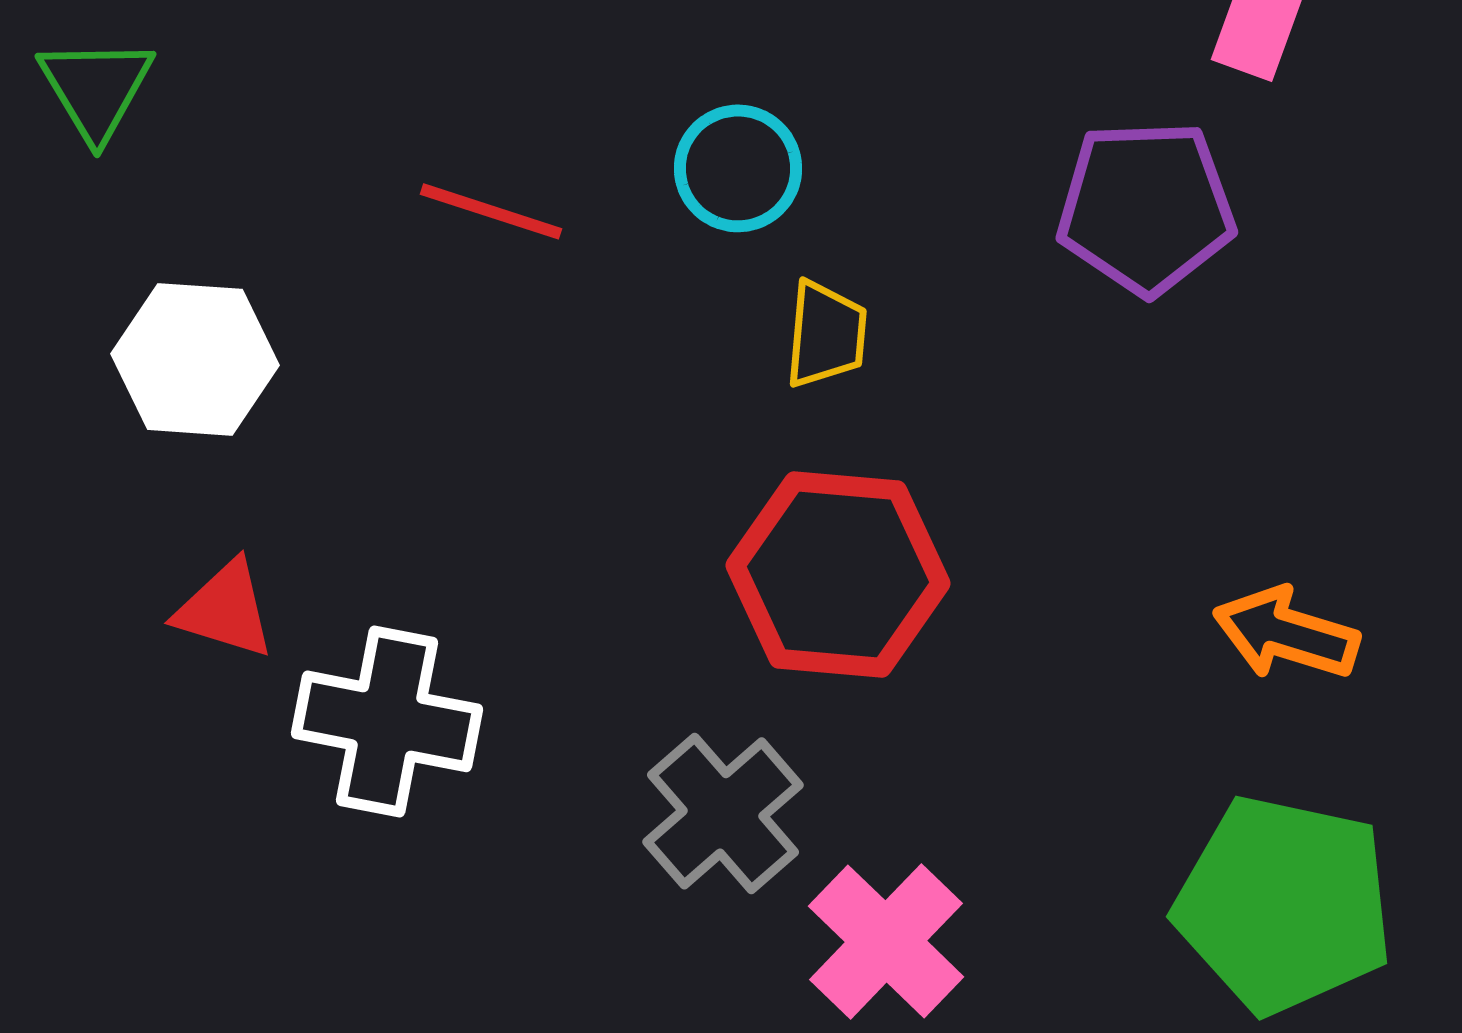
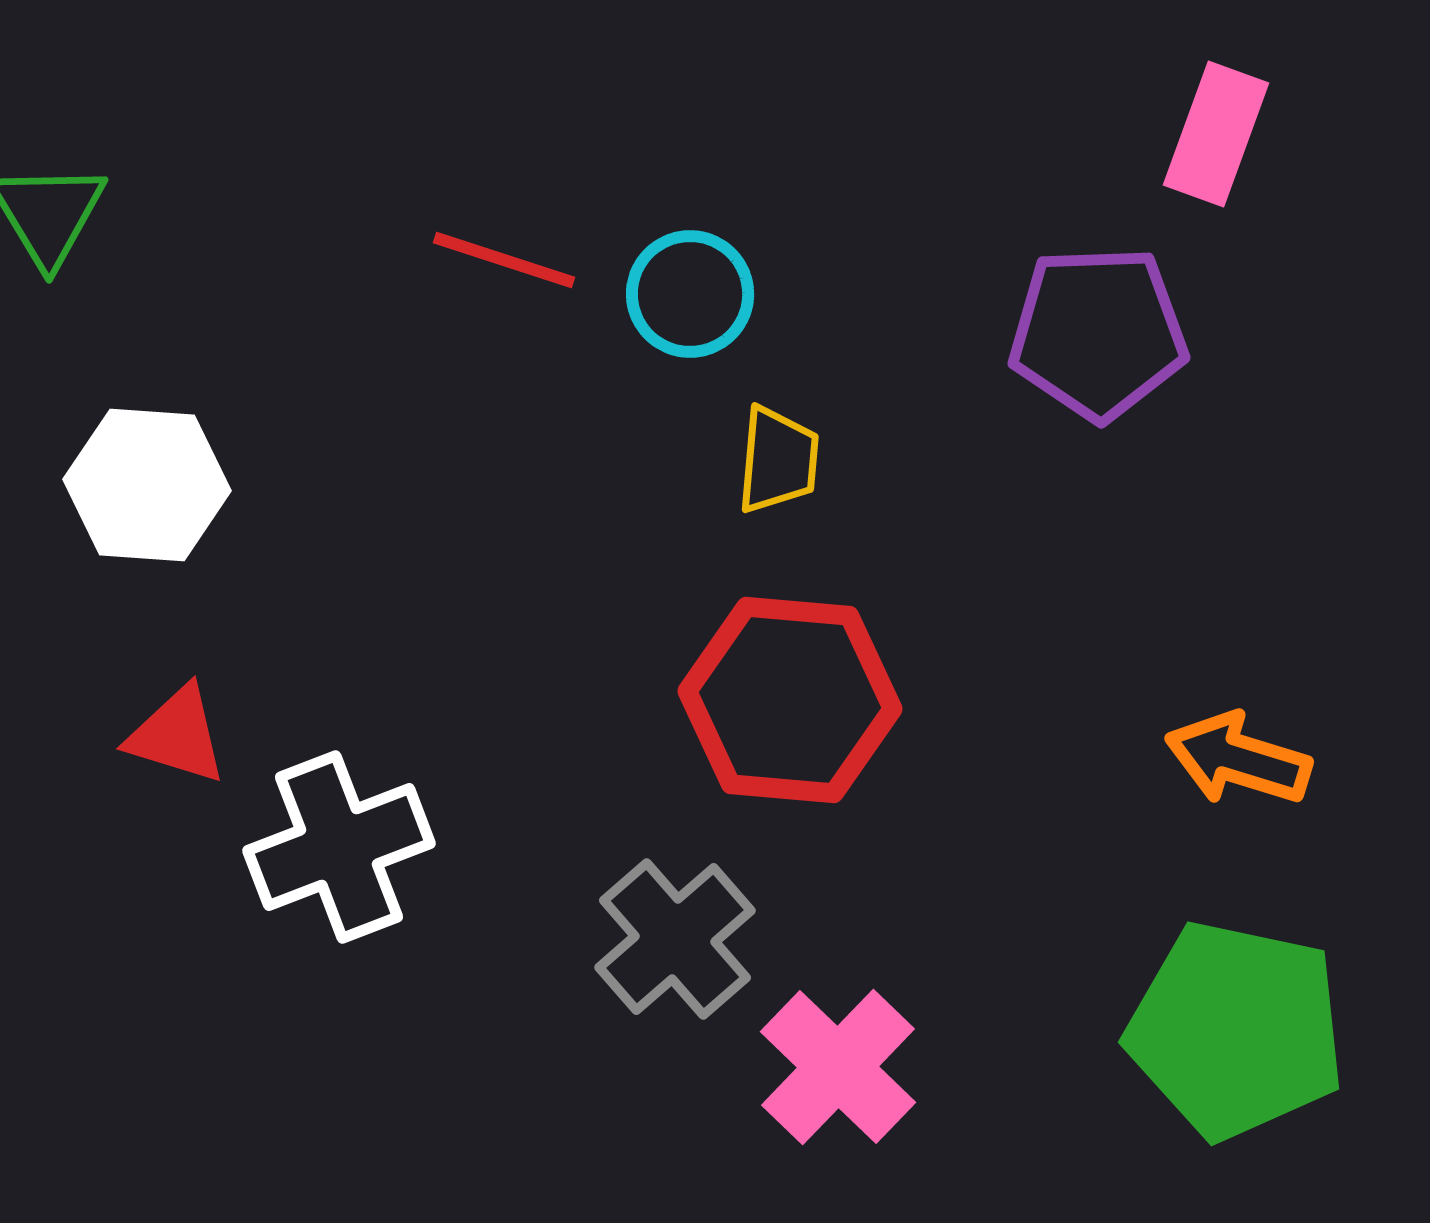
red line: (491, 211) -> (504, 260), moved
white cross: (387, 721) -> (339, 847), turned -32

